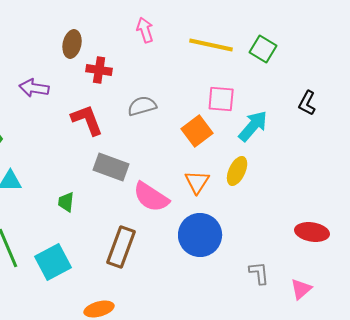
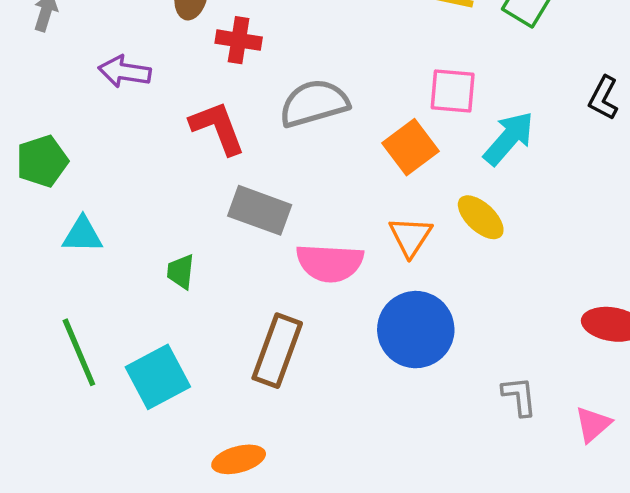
gray semicircle: (142, 106) -> (314, 103), size x1.4
yellow ellipse: (237, 171) -> (481, 217), turned -72
pink semicircle: (151, 197) -> (330, 263), turned -30

